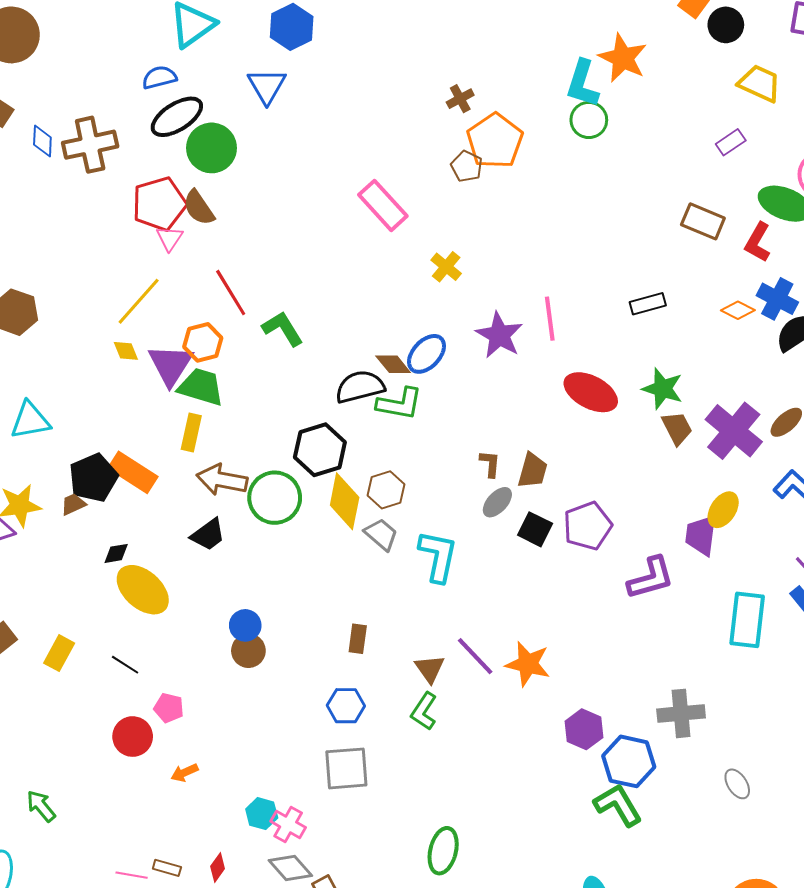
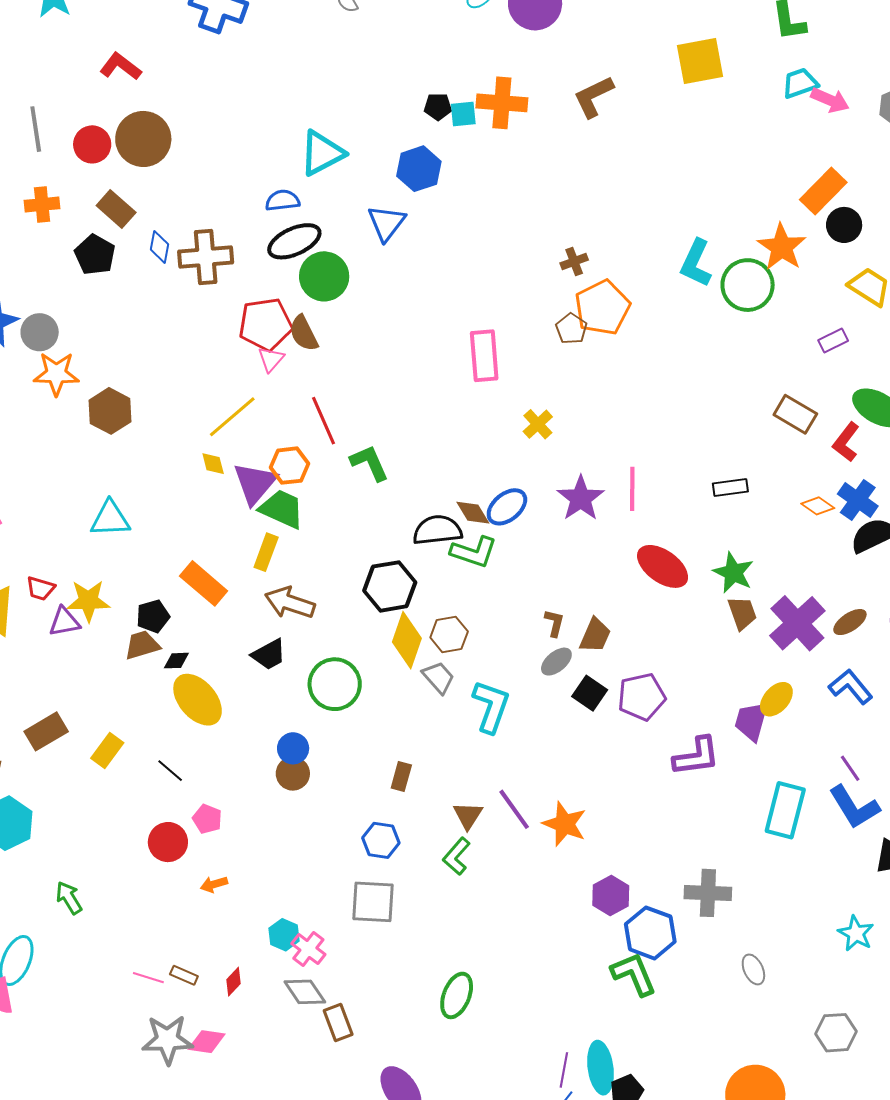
orange star: (623, 58) -> (782, 247), moved
green circle: (589, 120) -> (748, 285), moved, size x1.4
pink rectangle: (383, 205) -> (484, 356), turned 30
black pentagon: (93, 478) -> (153, 616), moved, size x0.7
green circle: (275, 498) -> (335, 684), moved
brown trapezoid: (73, 504) -> (142, 645), moved, size x1.4

